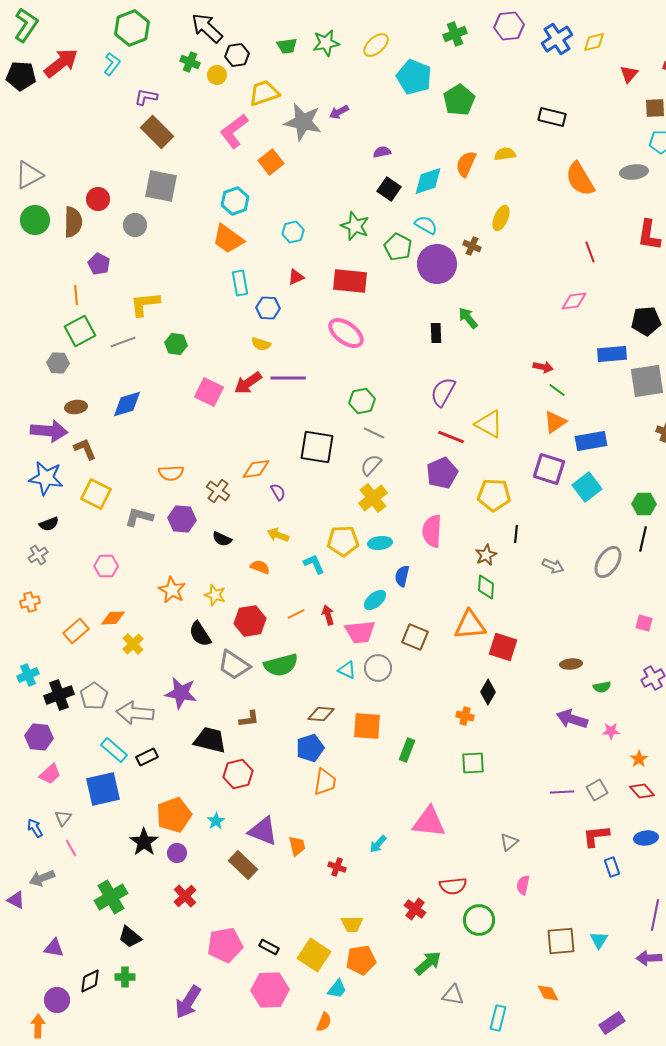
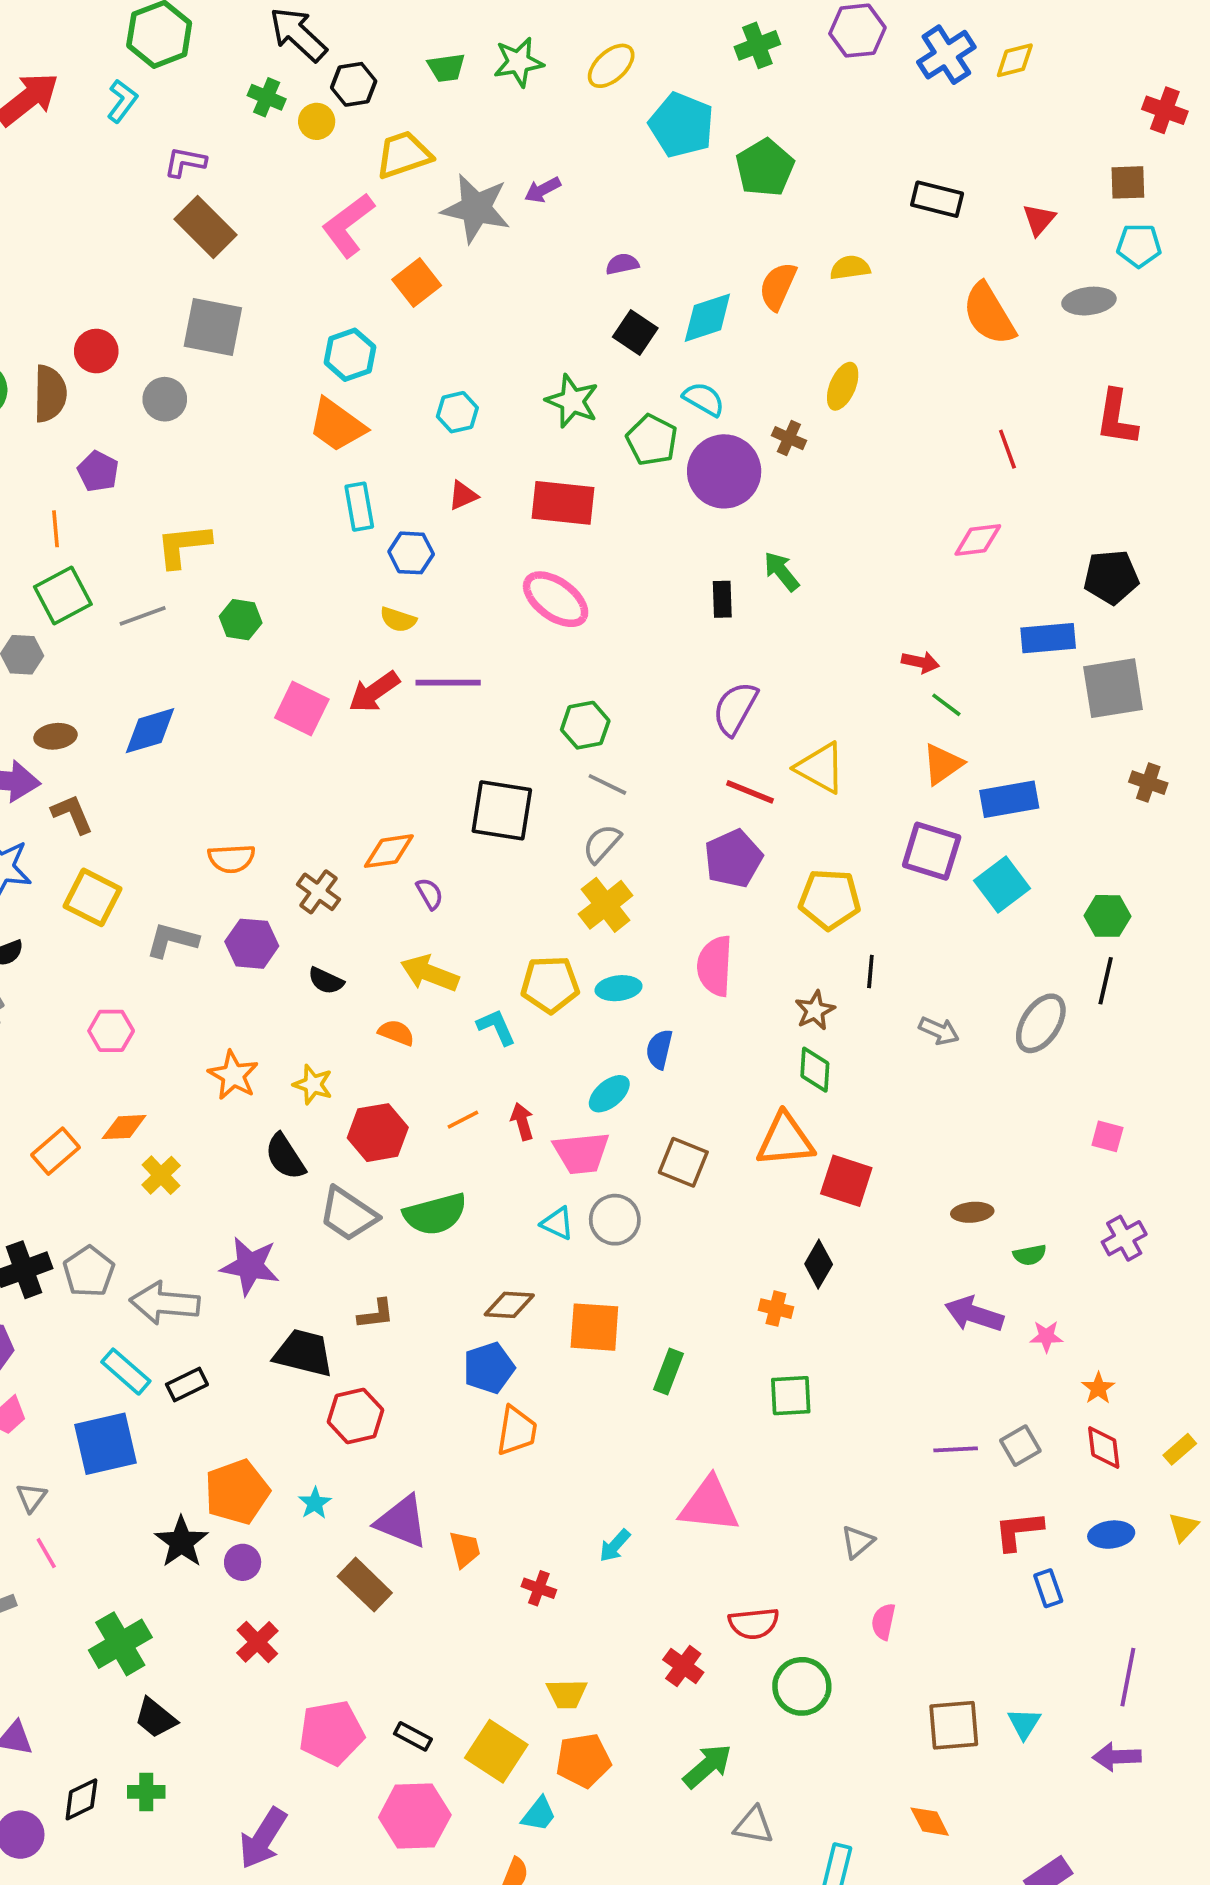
red triangle: (629, 74) -> (1039, 220), moved
yellow arrow: (278, 535) -> (430, 973), size x1.4
red diamond: (642, 791) -> (1104, 1447), turned 35

